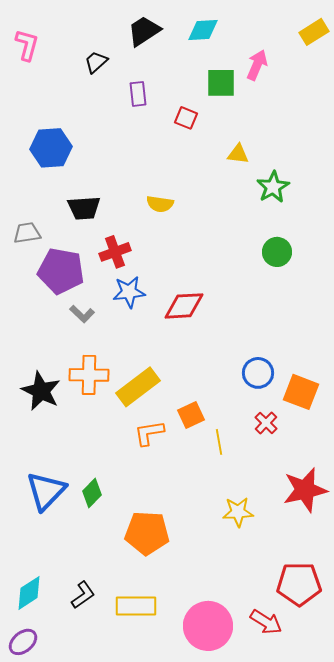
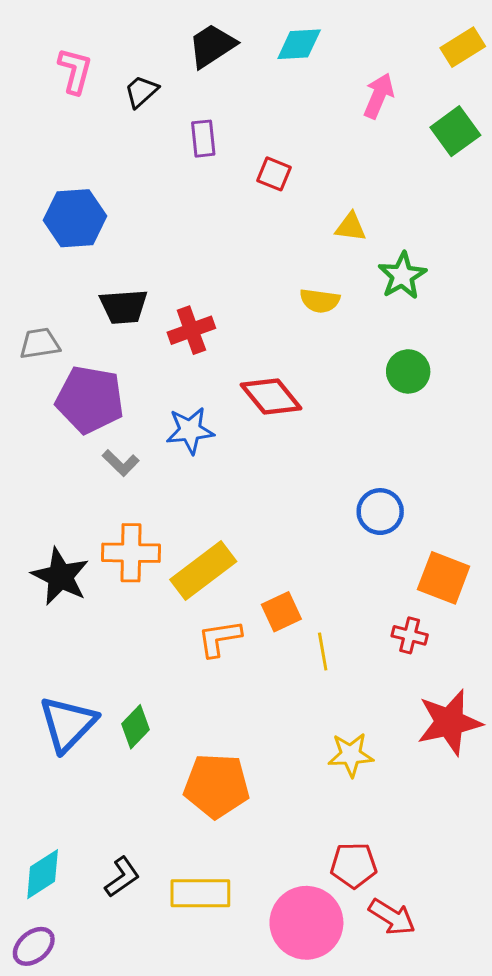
pink L-shape: (27, 45) -> (75, 71), moved
green square: (221, 83) -> (455, 131), moved, turned -36
yellow semicircle: (160, 204) -> (320, 301), moved
red cross: (115, 252) -> (191, 330), moved
red diamond: (184, 306) -> (271, 397), moved, turned 54
blue circle: (258, 373) -> (380, 512), moved
red cross: (266, 423) -> (410, 635), moved, turned -30
red pentagon: (299, 584) -> (354, 865), moved, size x0.7

